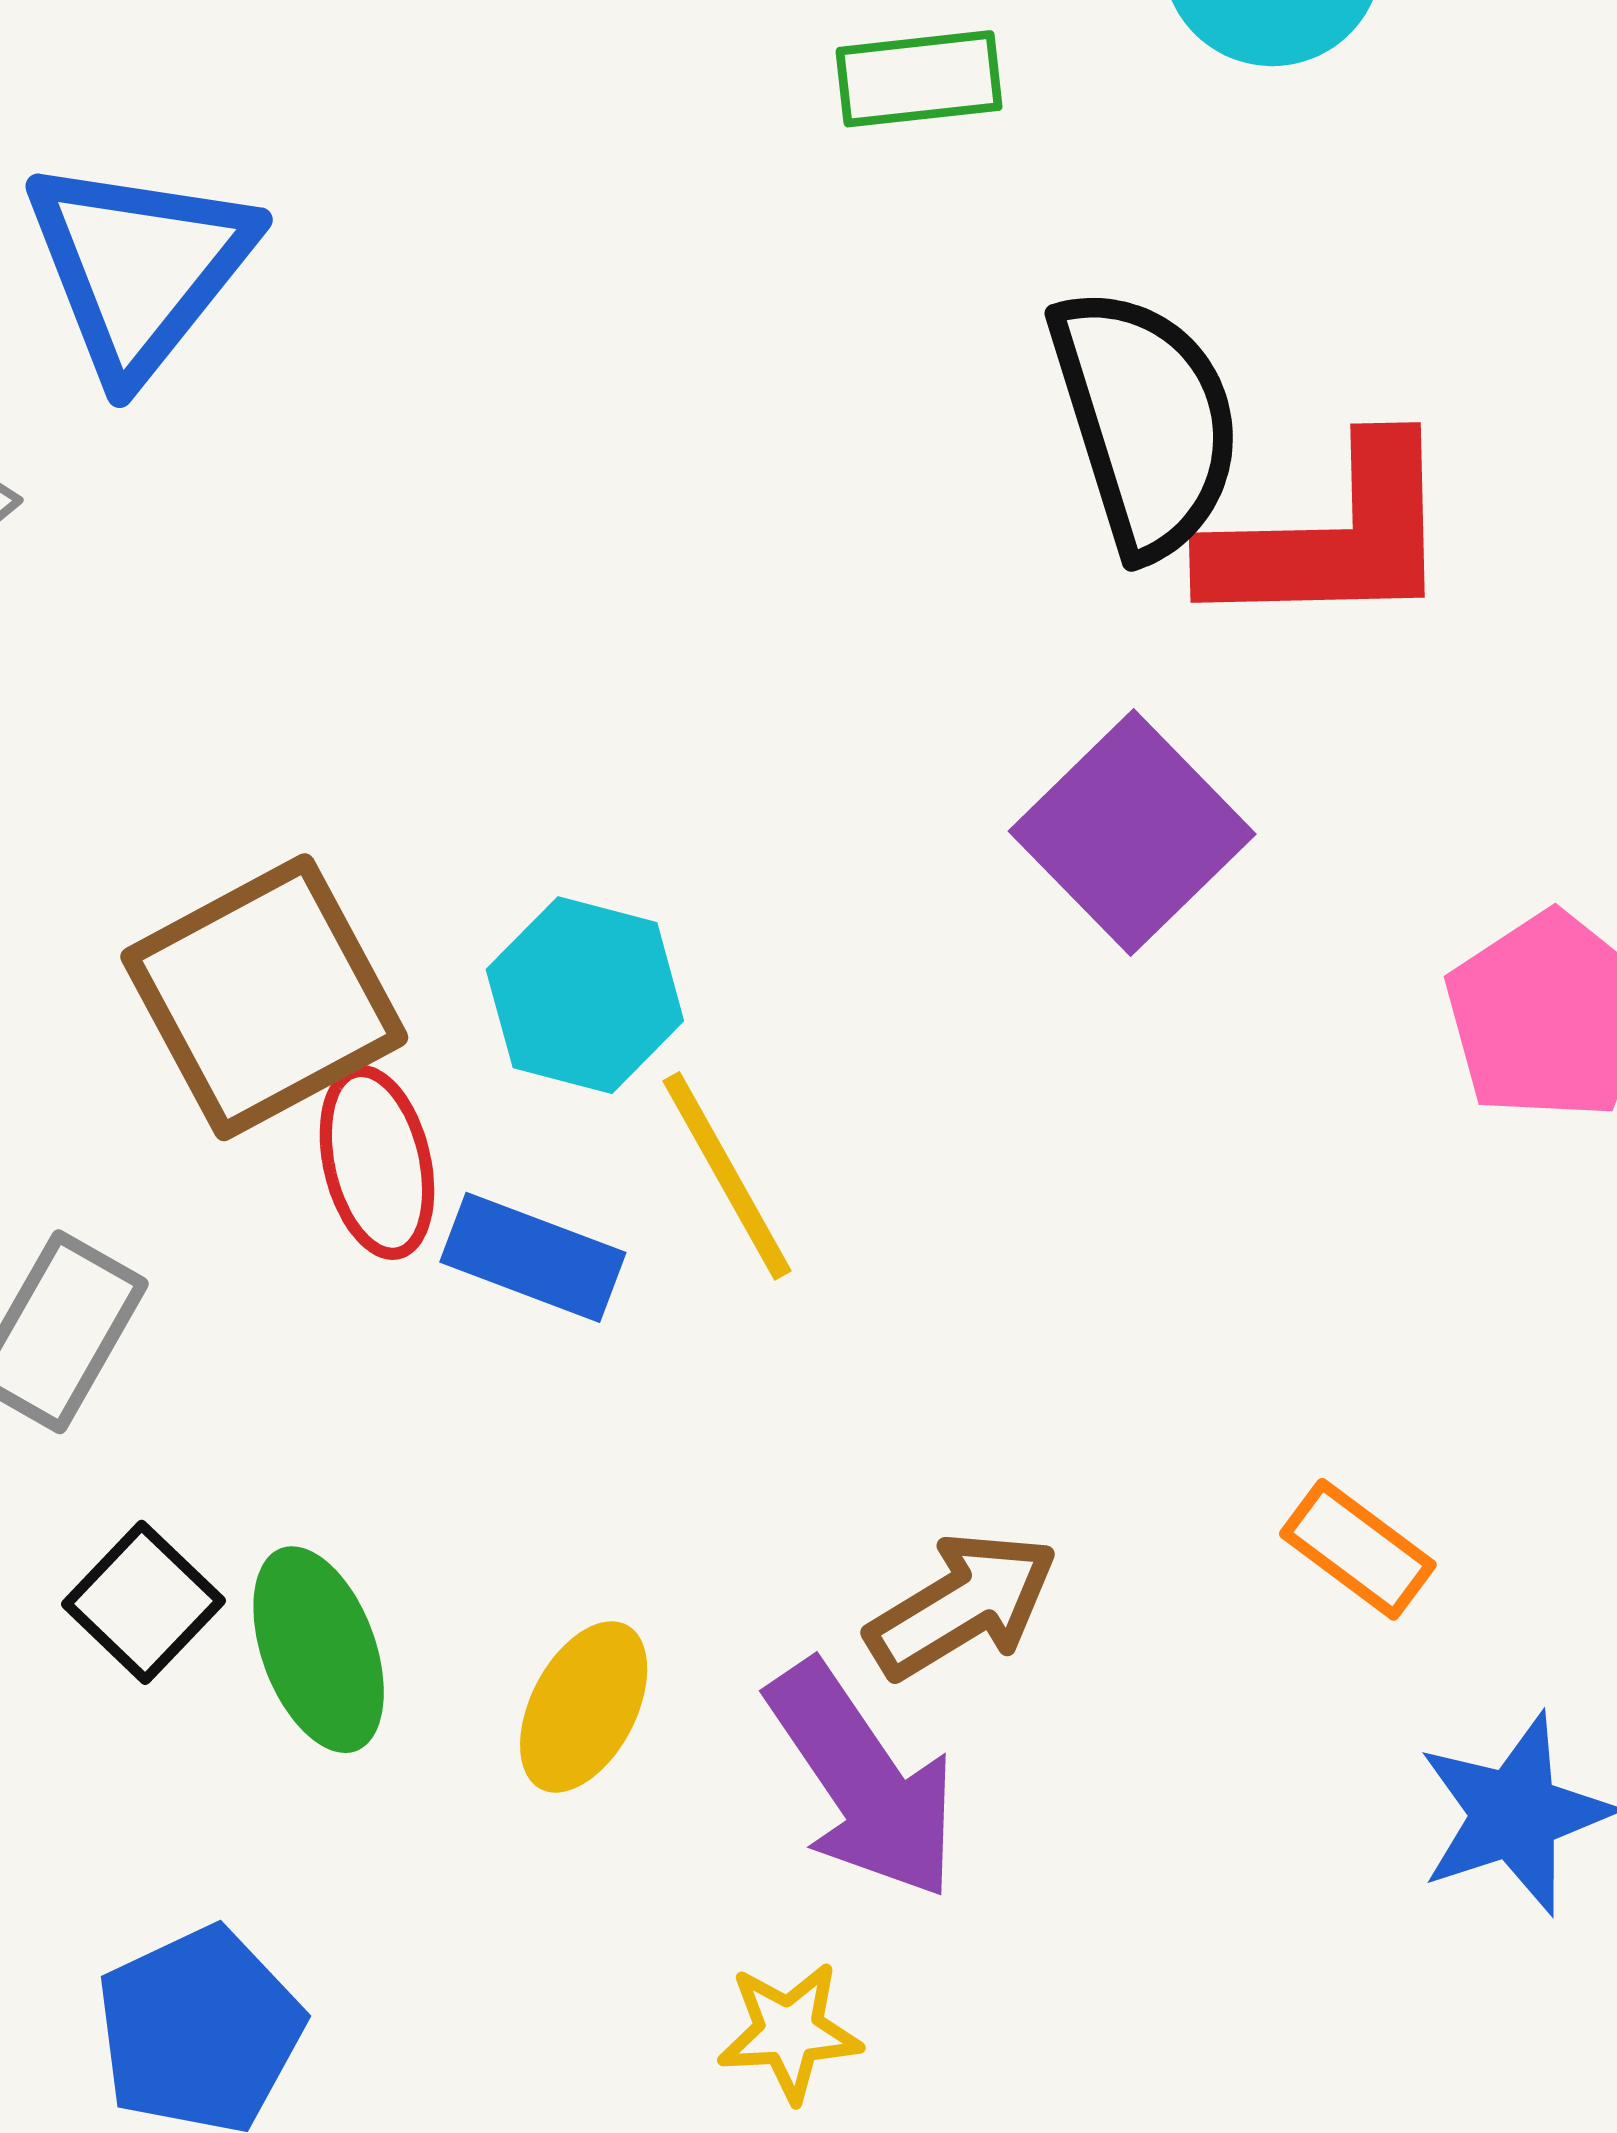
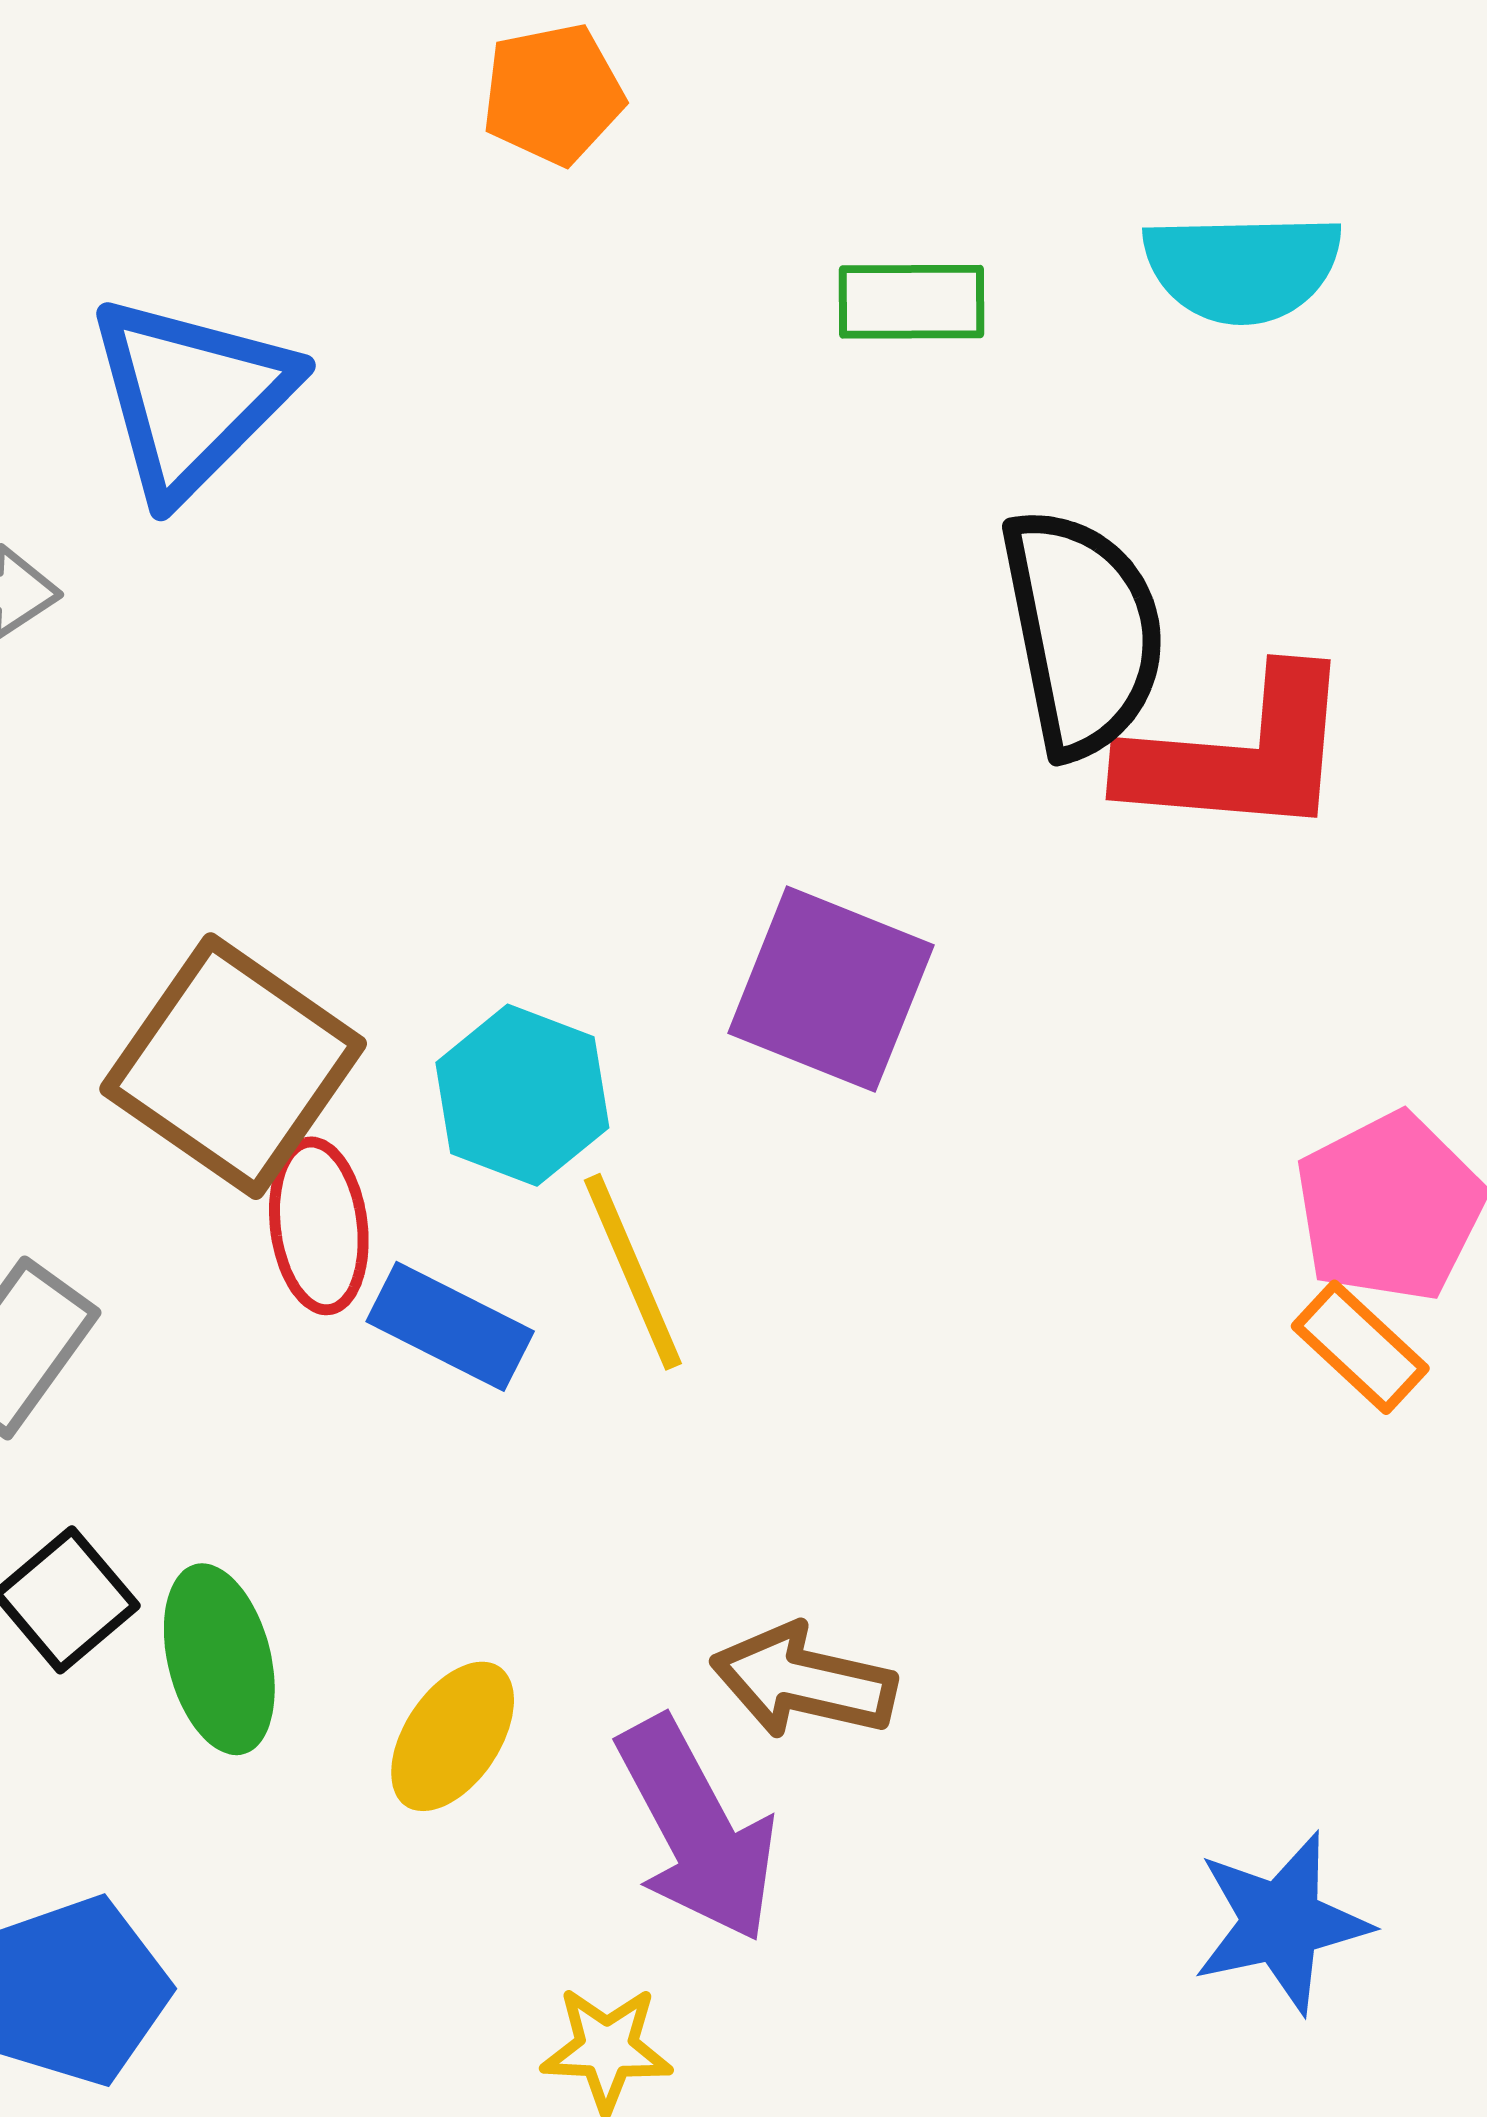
purple square: (1132, 833) -> (831, 989), moved, turned -30
brown square: (264, 997) -> (233, 1066), turned -33
orange rectangle: (1358, 1549) -> (1360, 1347), moved
brown arrow: (962, 1605) -> (803, 1681), turned -142

